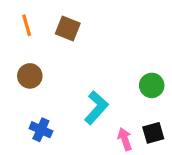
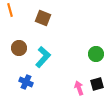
orange line: (27, 25) -> (10, 10), moved
cyan L-shape: (96, 108) -> (43, 57), moved

